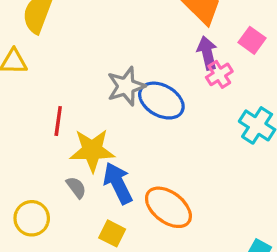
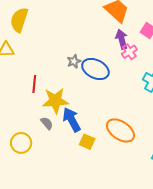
gray star: (126, 86) -> (74, 61), size x0.6
orange ellipse: (168, 207) -> (120, 130), moved
yellow square: (112, 233) -> (87, 142), moved

